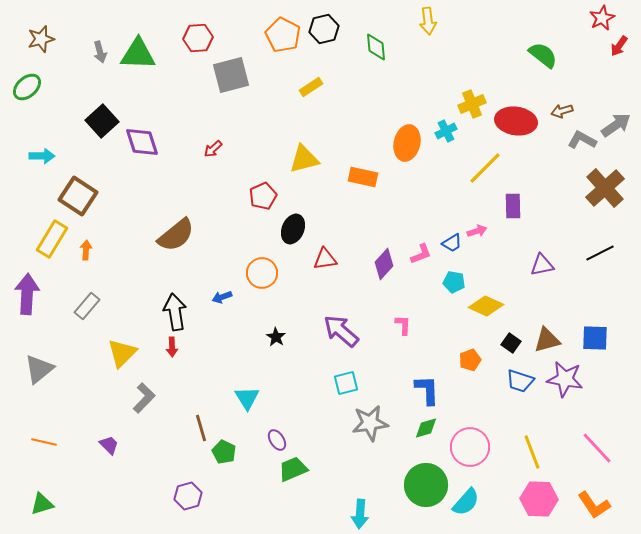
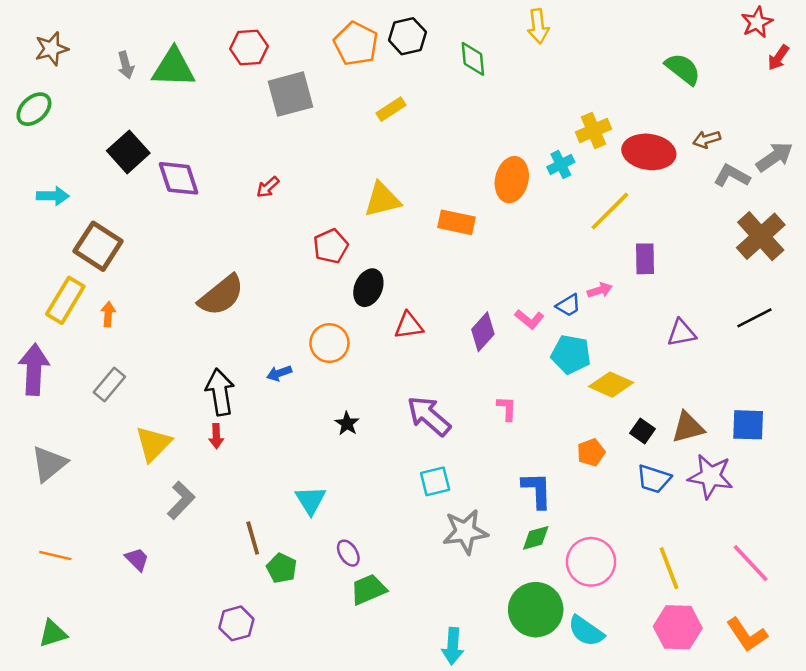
pink L-shape: (421, 254) -> (529, 319), turned 60
cyan pentagon: (454, 282) -> (571, 354), size x1.4
cyan semicircle: (466, 502) -> (586, 631), turned 84

